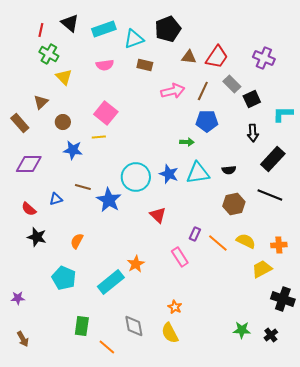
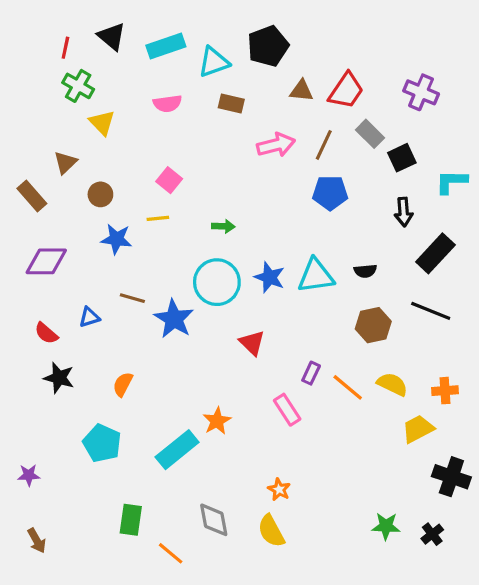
pink square: (106, 113) -> (169, 180), size x0.7
green arrow: (187, 142) -> (223, 226), moved

